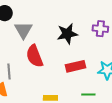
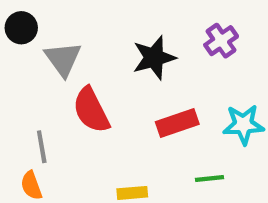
purple cross: (100, 29) -> (221, 41), turned -35

